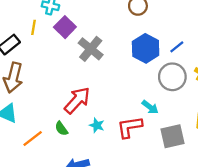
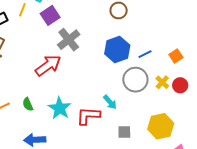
red arrow: (77, 100) -> (48, 65), moved
cyan star: (97, 125) -> (60, 108), size x1.6
gray square: (172, 136) -> (124, 132), size x0.6

